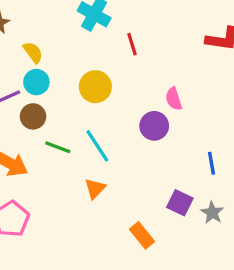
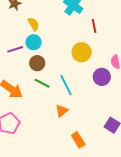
yellow circle: (95, 87) -> (82, 52), moved
brown circle: (33, 116) -> (37, 63), moved
orange rectangle: (142, 235) -> (78, 140), moved

